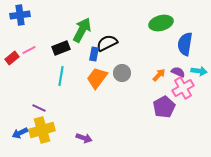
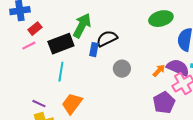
black rectangle: (61, 48) -> (61, 44), size x1.4
red rectangle: (12, 58) -> (35, 29), moved
purple semicircle: (178, 72) -> (178, 68), size x1.6
orange trapezoid: (97, 78) -> (72, 104), moved

